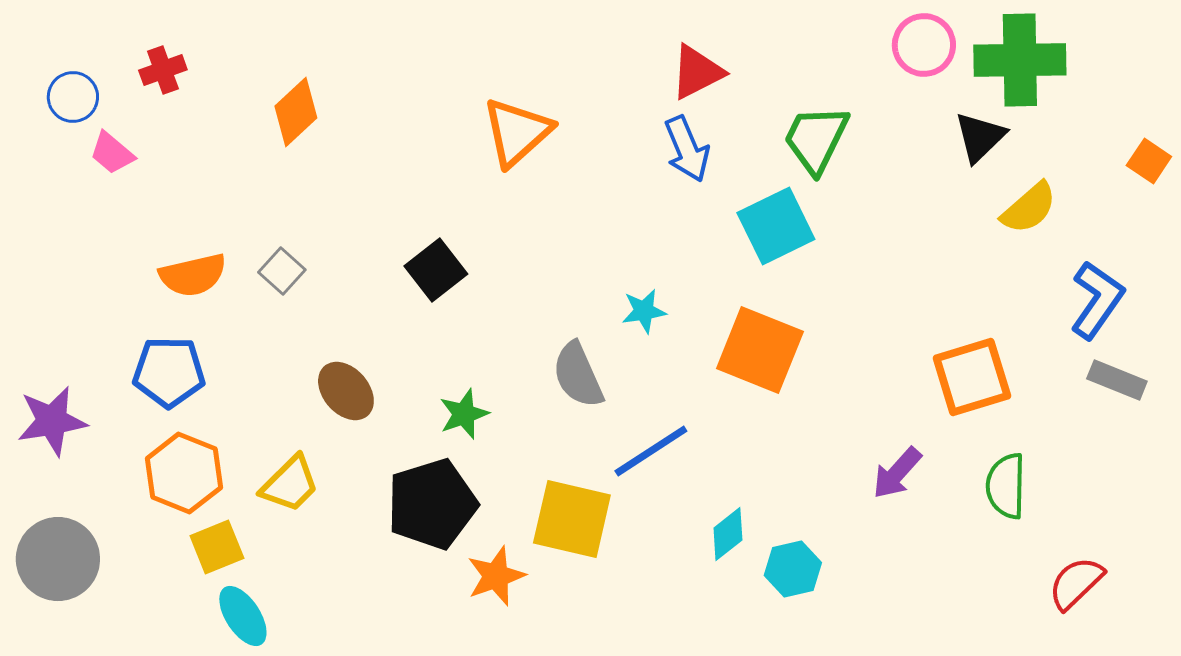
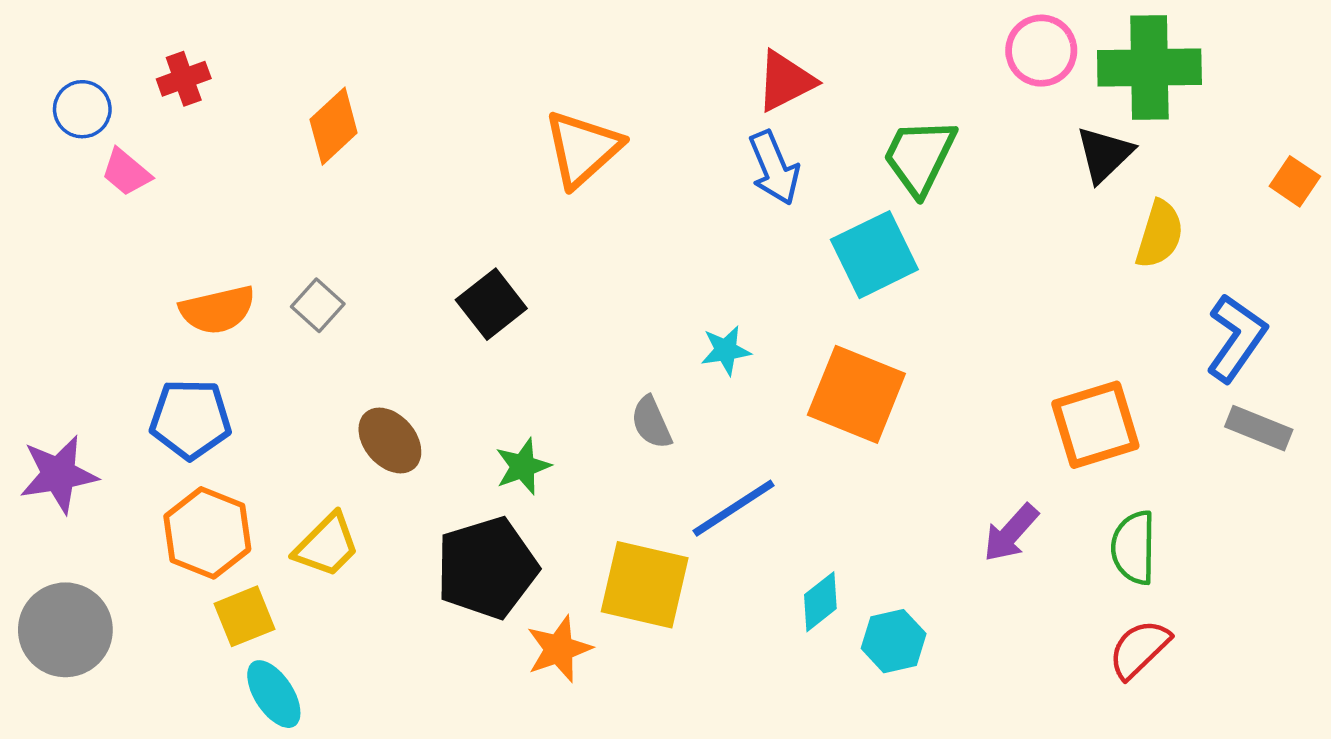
yellow semicircle: (1029, 208) -> (1160, 234), turned -32
gray semicircle: (578, 375) -> (651, 422), size x0.7
red semicircle: (1076, 583) -> (1139, 649), moved

